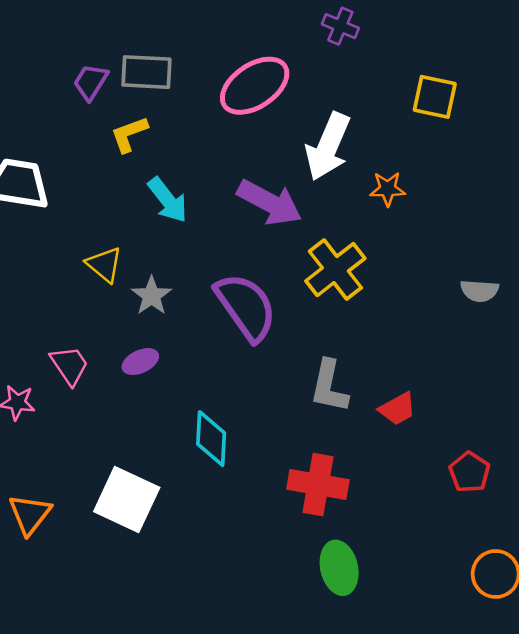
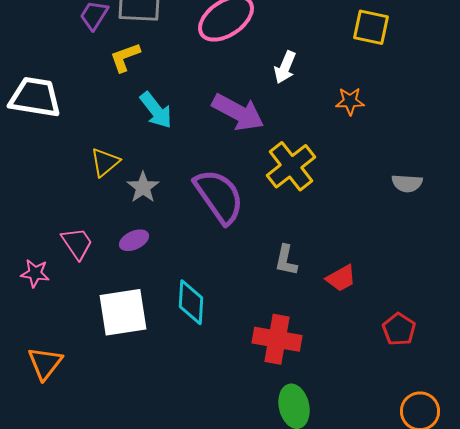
white arrow: (328, 147) -> (285, 67), size x0.6
orange star: (388, 189) -> (350, 101), moved
yellow triangle: (104, 265) -> (105, 162), turned 40
gray L-shape: (329, 386) -> (286, 260), size x0.7
white square: (127, 499) -> (123, 312), moved, turned -34

